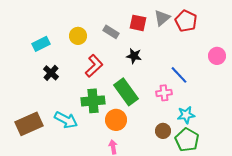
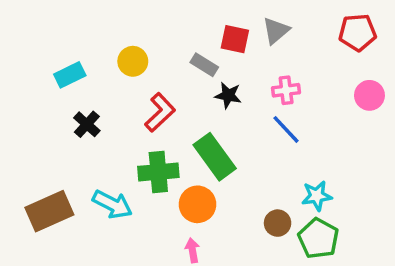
red pentagon: (186, 21) -> (358, 32), moved, turned -30
gray rectangle: (111, 32) -> (204, 65), moved
blue line: (179, 75) -> (286, 129), moved
pink cross: (164, 93) -> (286, 90), moved

